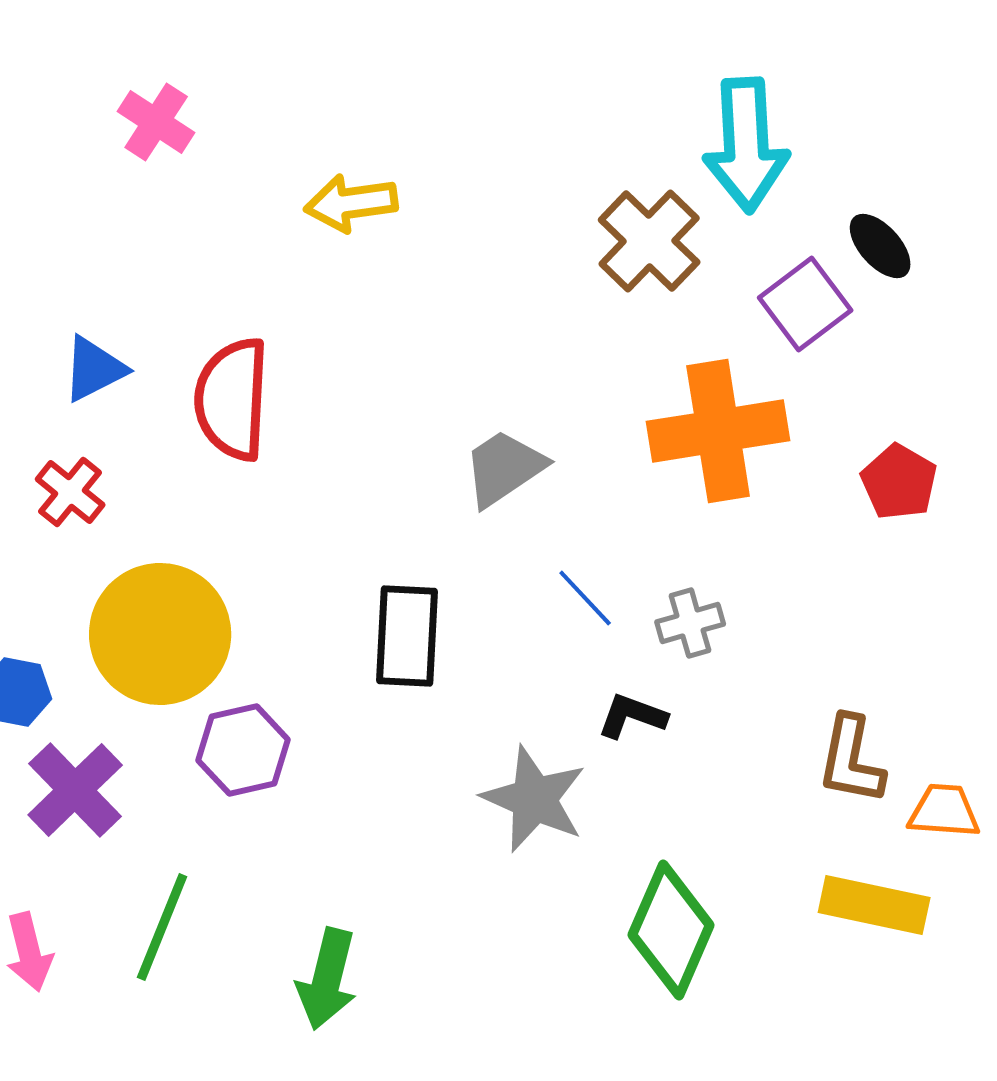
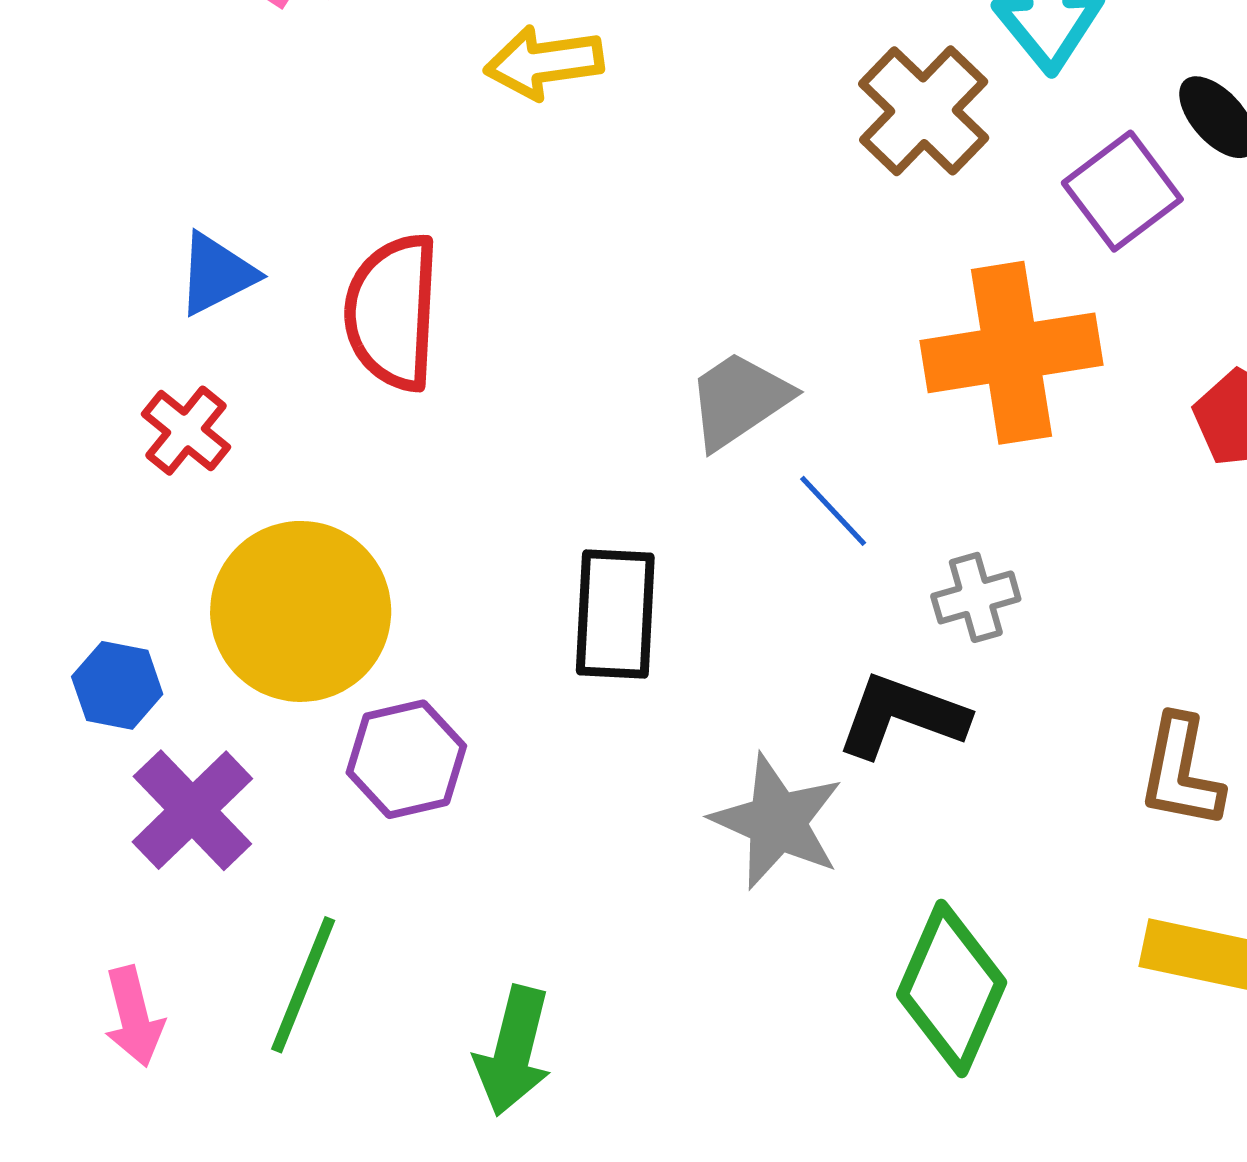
blue line: (585, 598) -> (833, 511), moved
black L-shape: (632, 716) -> (902, 716), size x1.5

